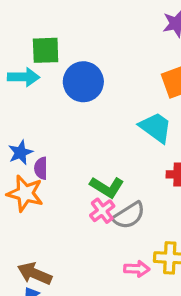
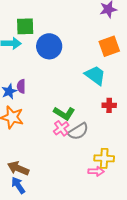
purple semicircle: (41, 168) -> (21, 86), moved
pink arrow: (137, 269) -> (96, 171), moved

